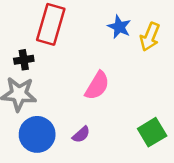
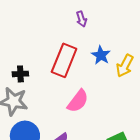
red rectangle: (51, 24) -> (64, 60), moved

